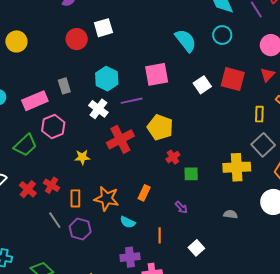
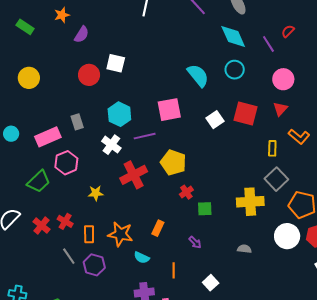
white square: (103, 28) -> (116, 63), turned 30

